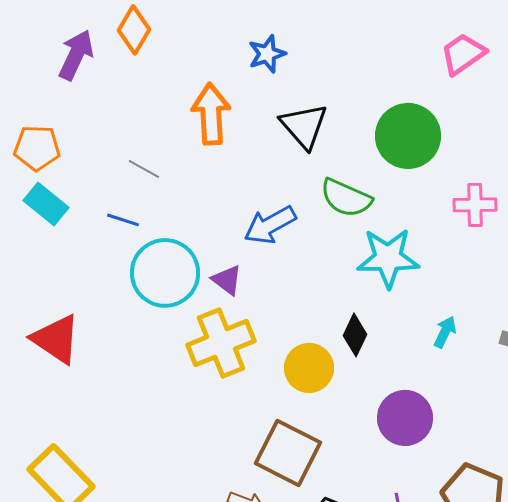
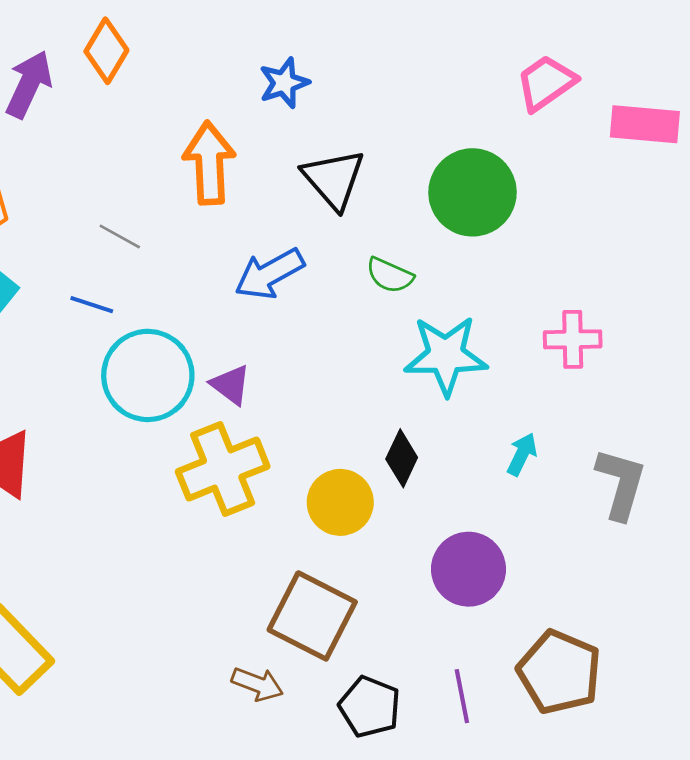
green semicircle: (346, 198) -> (390, 275), size x0.7
pink cross: (475, 205) -> (573, 339), moved
blue arrow: (270, 225) -> (269, 274), moved

